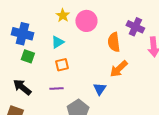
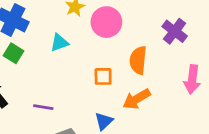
purple cross: (135, 27) -> (175, 31), moved
orange square: (62, 65) -> (103, 76), moved

